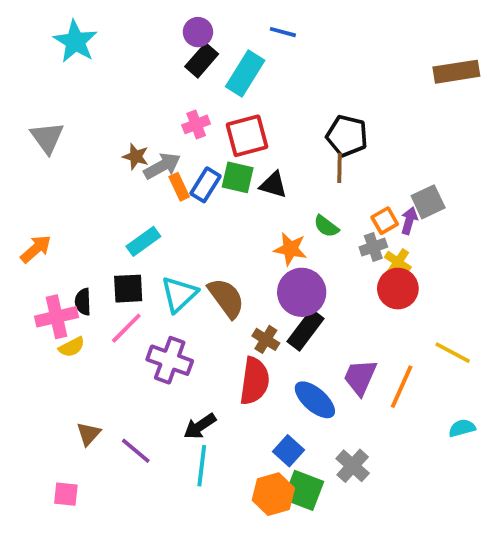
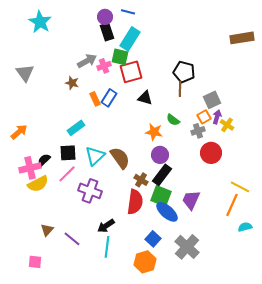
blue line: (283, 32) -> (128, 12), moved
black rectangle: (202, 60) -> (107, 32), turned -60
gray arrow: (162, 166) -> (87, 61), moved
green square: (238, 177) -> (120, 57), moved
gray square: (428, 202) -> (212, 100), moved
yellow cross: (398, 262) -> (227, 125), moved
purple circle: (302, 292) -> (160, 155), size x0.7
black semicircle: (83, 302) -> (44, 160), turned 48
yellow semicircle: (72, 347) -> (38, 184), size x1.5
orange line: (402, 387) -> (232, 205), moved
gray cross: (353, 466) -> (187, 247), size x1.4
green square: (304, 490) -> (161, 196), moved

